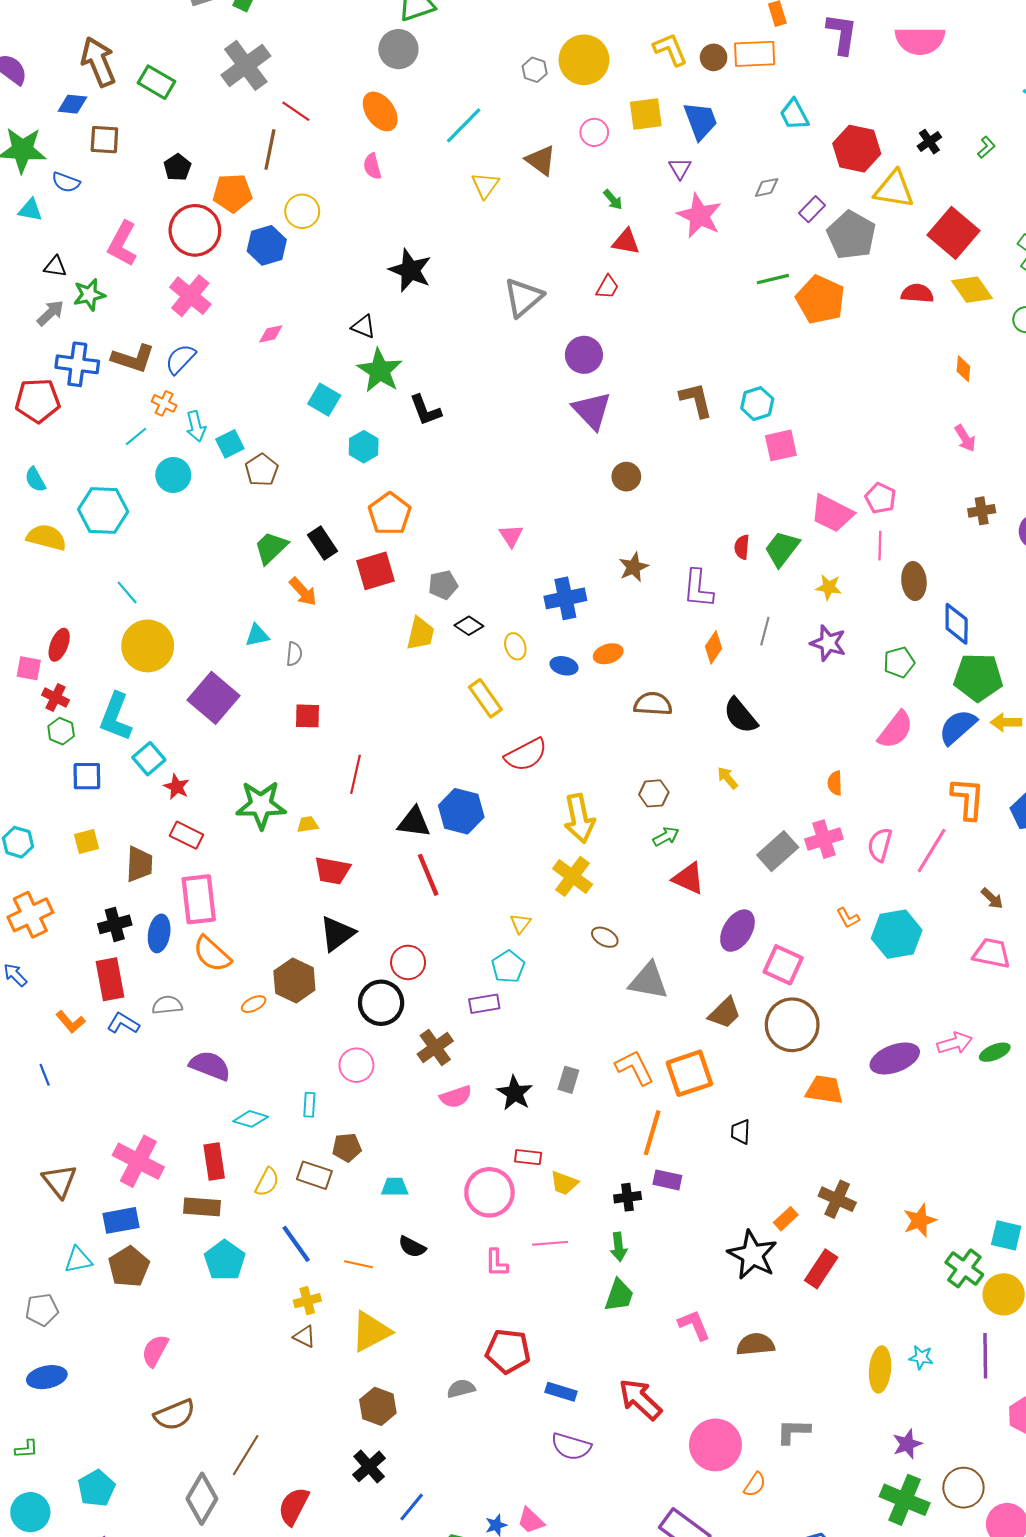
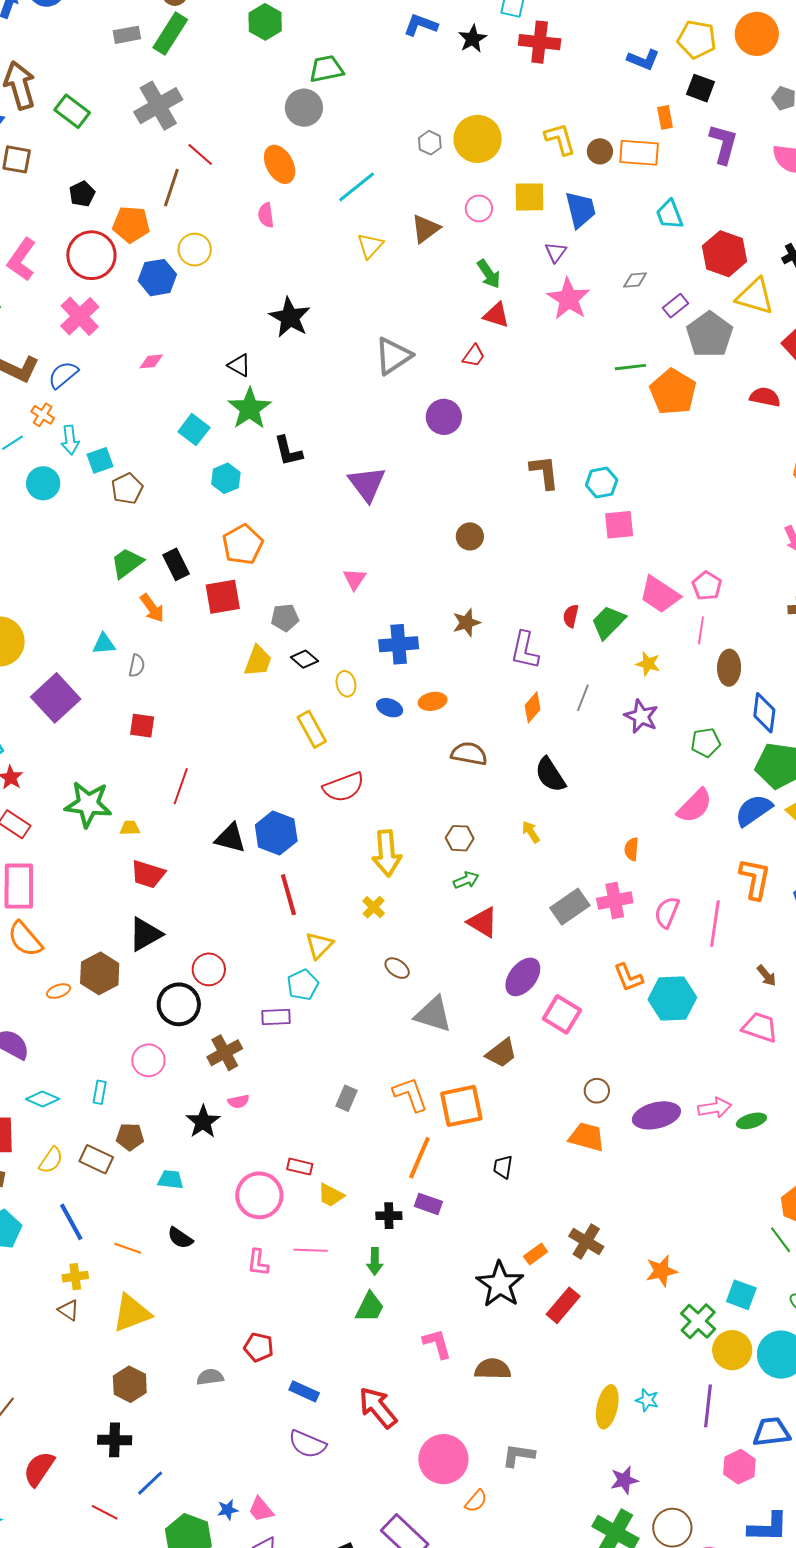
brown triangle: (541, 160) -> (425, 229), turned 40
green arrow: (613, 200) -> (489, 274), size x1.4
purple triangle: (592, 411) -> (367, 484), moved
pink line: (932, 851) -> (715, 924), turned -30
red line: (428, 875) -> (288, 895), moved
yellow cross: (573, 876) -> (374, 907), size x0.6
orange L-shape: (848, 918) -> (628, 978), size x1.4
yellow triangle: (520, 923) -> (319, 945), size x1.4
brown circle: (792, 1025) -> (597, 1091), moved, size x0.5
black star: (515, 1093) -> (203, 1122), moved
pink semicircle: (456, 1097) -> (238, 1101), size x0.7
red pentagon: (508, 1351) -> (259, 1347), size x0.7
black cross: (369, 1466) -> (115, 1440), turned 36

